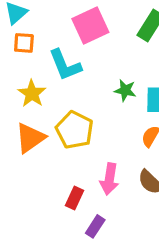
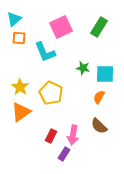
yellow star: (32, 94) -> (20, 87), moved
orange triangle: (30, 138) -> (21, 112), moved
pink arrow: (109, 179) -> (73, 135), moved

